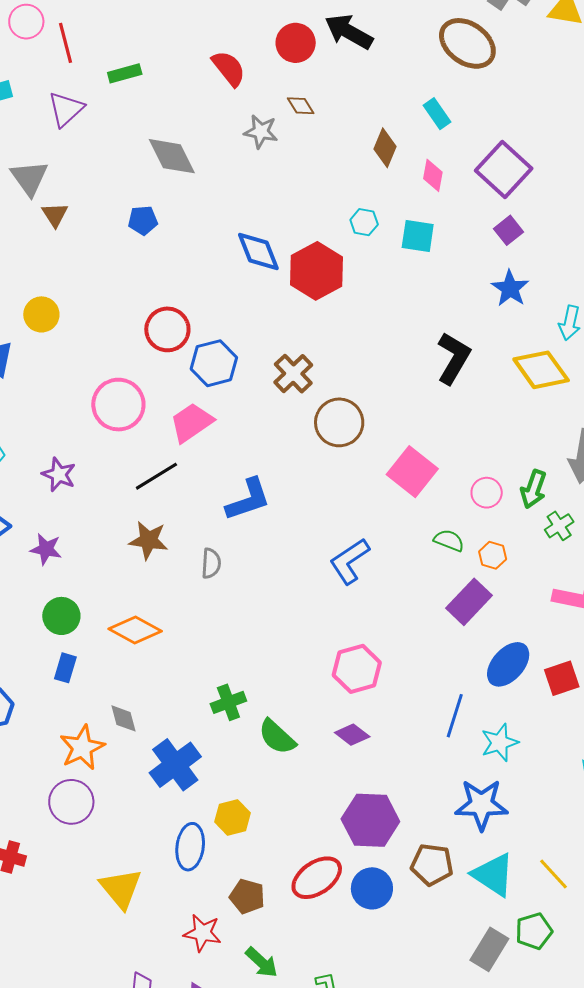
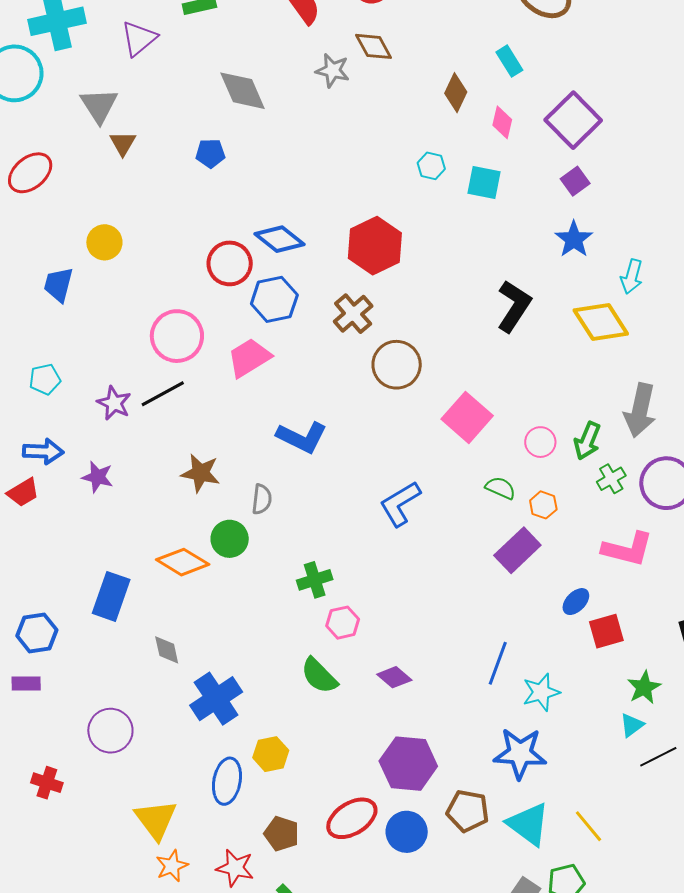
brown diamond: (301, 106) -> (374, 46), size x1.4
blue diamond: (258, 251) -> (280, 239), moved, turned -33
red hexagon: (317, 271) -> (375, 246), moved
black line: (156, 476) -> (163, 394), moved
blue L-shape: (248, 500) -> (302, 437), turned 42
green circle: (61, 616) -> (230, 539), moved
blue ellipse: (508, 664) -> (576, 602), moved, size x0.6
blue rectangle: (65, 668) -> (111, 596), size x1.6
pink hexagon: (357, 669) -> (343, 623), moved, size x0.7
green cross: (228, 702) -> (315, 580), moved
orange star: (82, 748) -> (172, 866), moved, size x0.7

